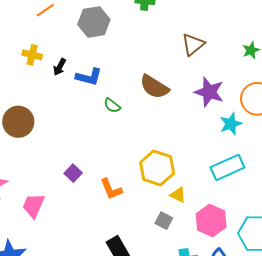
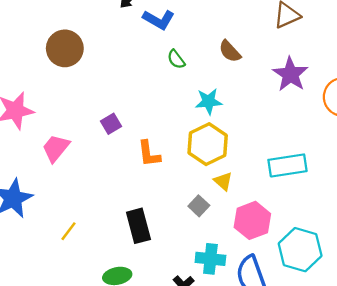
brown semicircle: (154, 87) -> (230, 51), size x0.7
cyan star: (231, 124) -> (209, 101), moved

